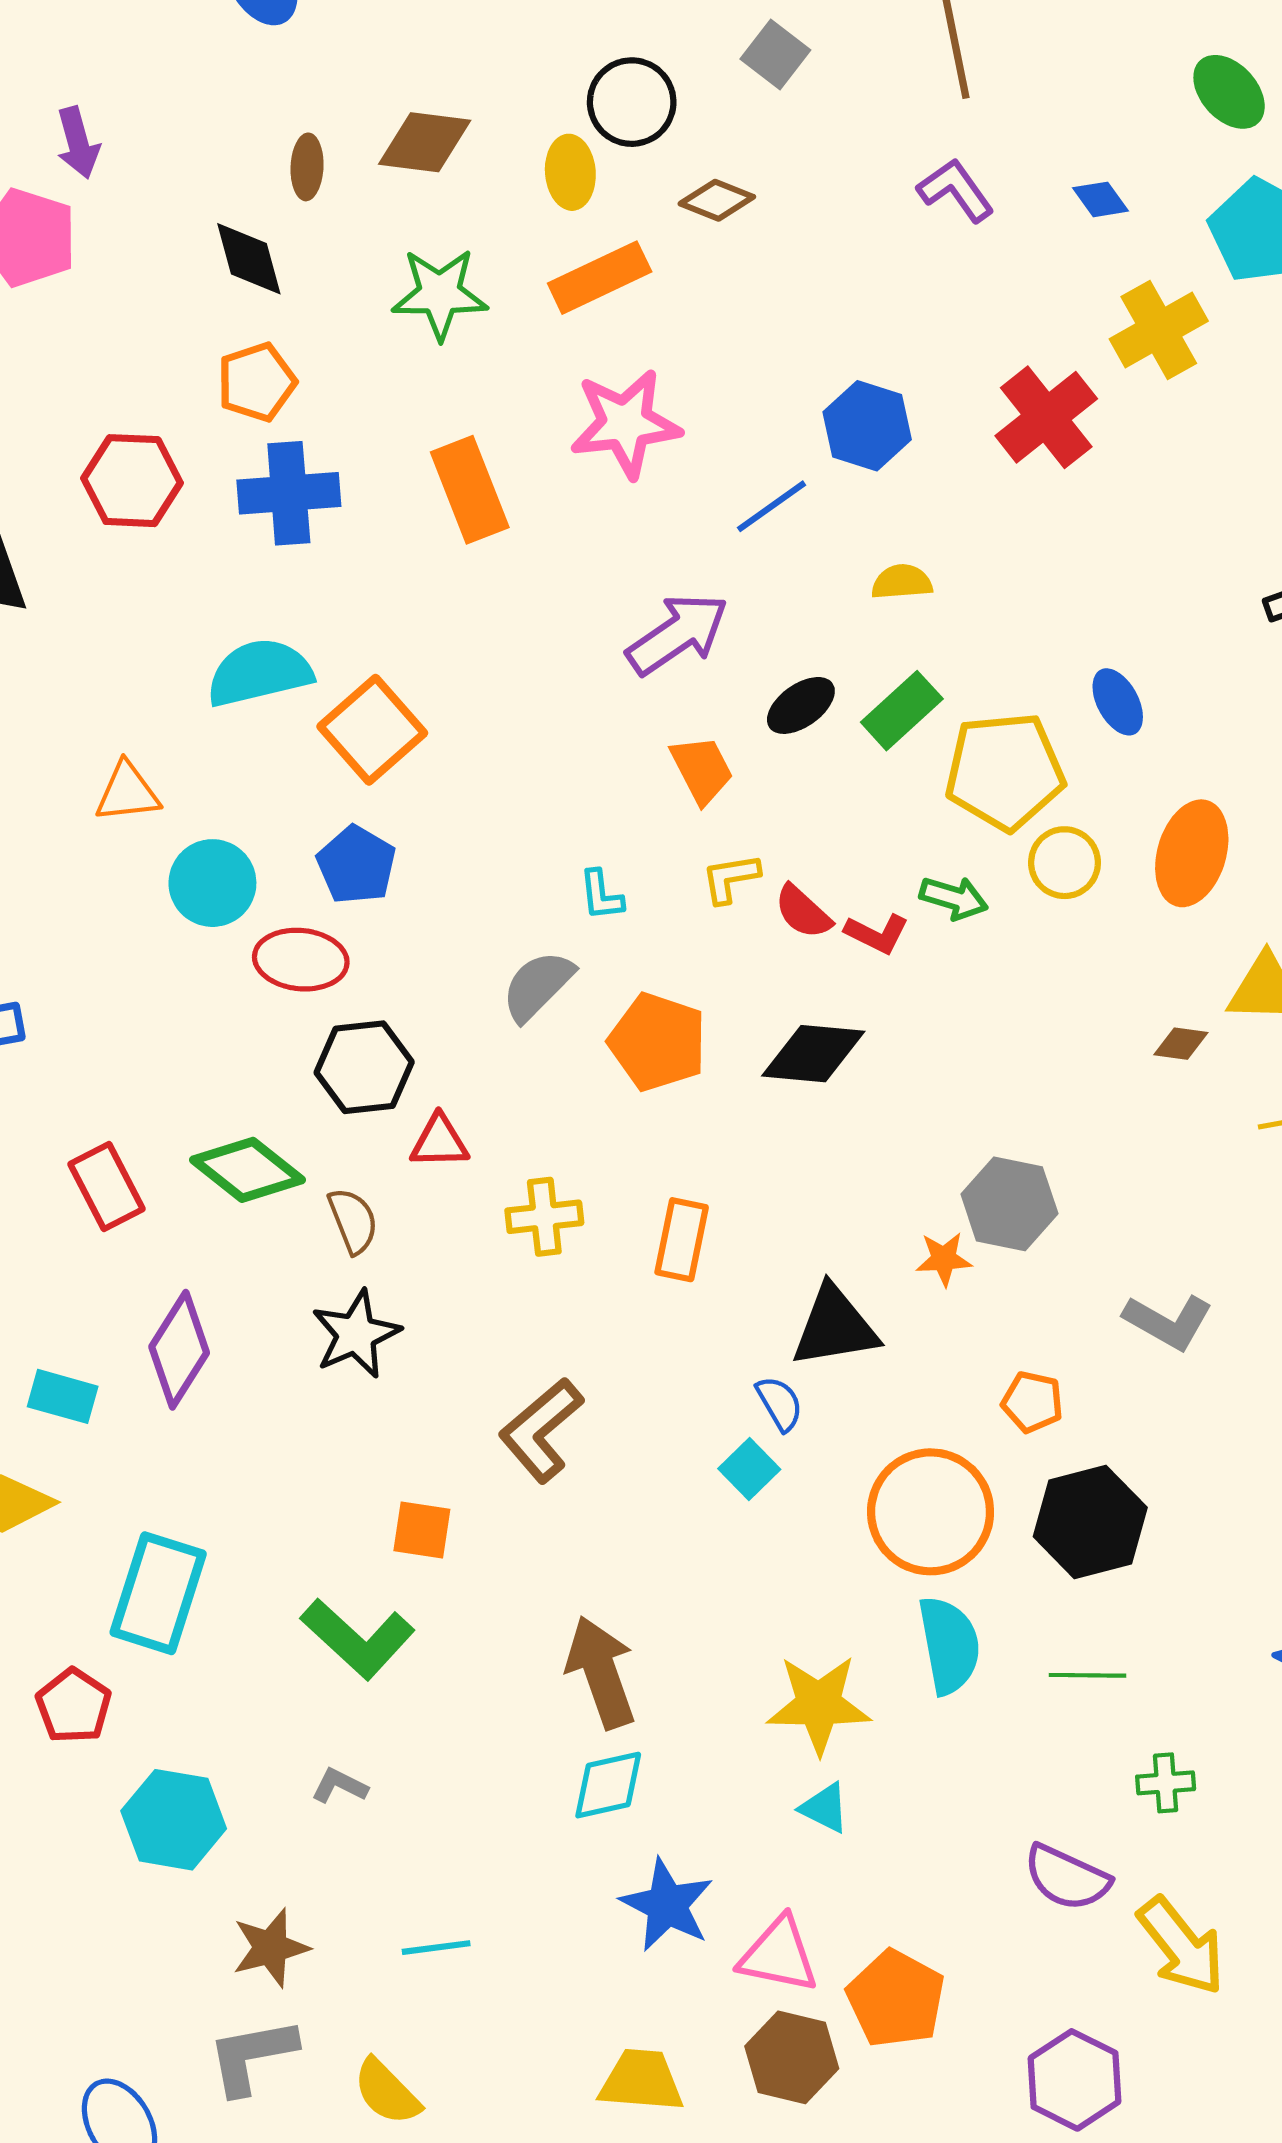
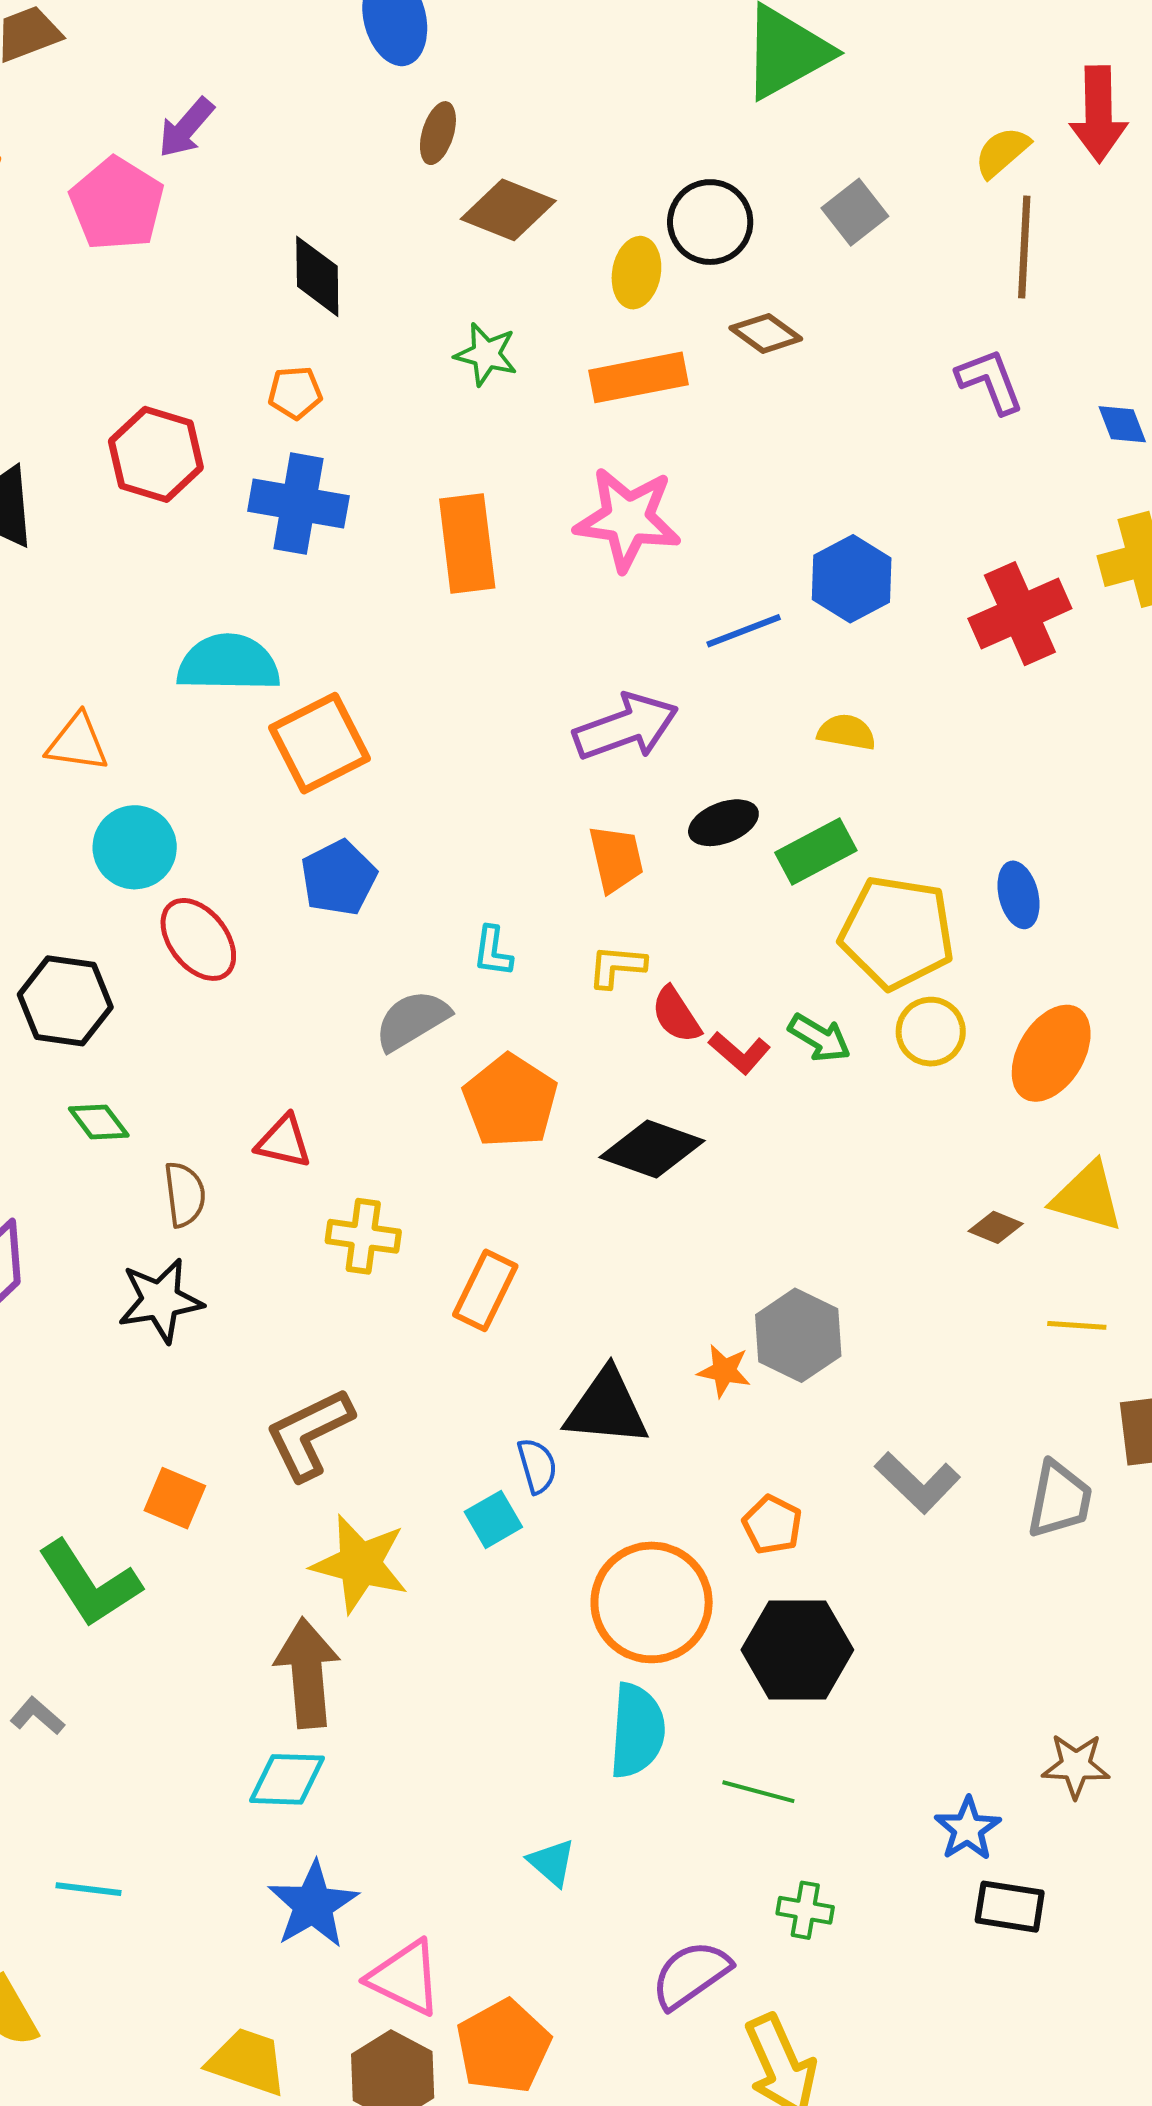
purple arrow: (78, 143) -> (186, 128), turned 42
brown ellipse: (307, 167) -> (438, 133), moved
green star: (440, 294) -> (486, 354), size x0.7
orange pentagon: (257, 382) -> (295, 393), size x0.7
blue pentagon: (356, 865) -> (339, 878), moved
red ellipse: (301, 960) -> (198, 939), turned 32
black hexagon: (364, 1067) -> (65, 1001), moved
green diamond: (247, 1170) -> (99, 1122), size x0.6
yellow star: (819, 1704) -> (360, 1564), moved
cyan triangle: (825, 1808) -> (552, 1862), moved
purple semicircle: (1067, 1878) -> (691, 1975), turned 106

